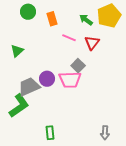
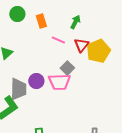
yellow pentagon: (109, 16) -> (98, 51), moved
green arrow: (86, 20) -> (75, 22), turned 80
gray trapezoid: (29, 87) -> (18, 89), turned 115

